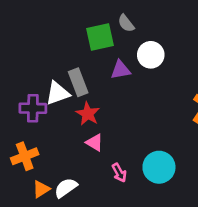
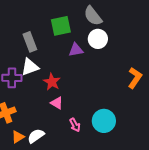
gray semicircle: (126, 23) -> (93, 16), moved, size x1.5
gray rectangle: (78, 82) -> (30, 42), moved

